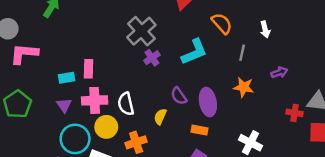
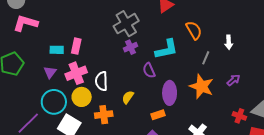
purple arrow: (279, 72) -> (233, 80), turned -32
orange star: (244, 87) -> (202, 86), size x1.4
purple semicircle: (179, 96) -> (149, 70), moved
pink cross: (95, 100) -> (76, 73), turned -30
orange rectangle: (199, 130) -> (158, 115), turned -40

